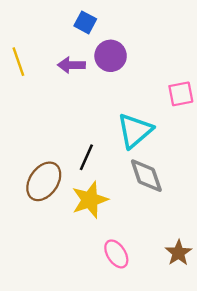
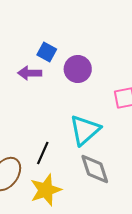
blue square: (85, 22) -> (47, 52), moved
purple circle: (111, 56) -> (78, 69), moved

